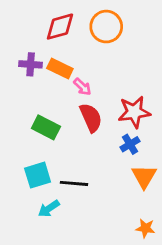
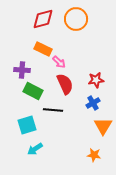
purple cross: (31, 64) -> (22, 70), moved
red star: (134, 112) -> (96, 80), size x0.7
black line: (74, 183) -> (53, 110), moved
orange star: (145, 228) -> (94, 155), moved

